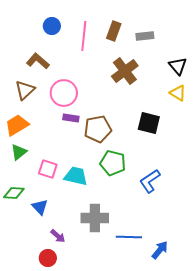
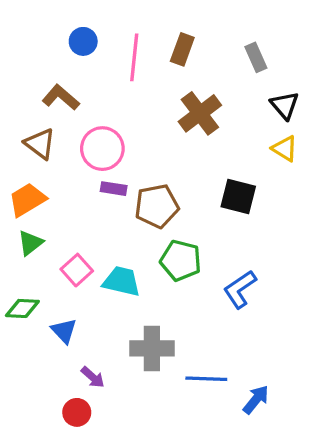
gray rectangle: (145, 36) -> (256, 57), moved, turned 72
brown triangle: (25, 90) -> (40, 144), turned -40
pink square: (48, 169) -> (77, 270), turned 30

